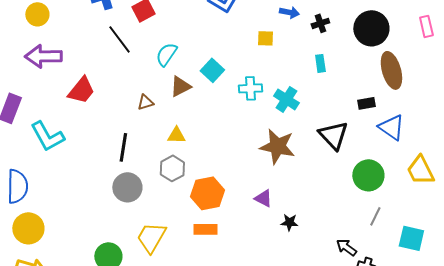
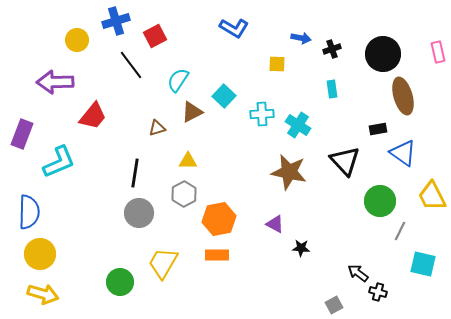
yellow circle: (37, 14) -> (77, 40), moved
cyan L-shape: (47, 136) -> (59, 162), turned -84
gray line: (375, 216) -> (400, 231), moved

